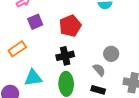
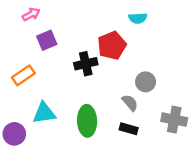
red pentagon: (70, 26) -> (112, 45), moved
black cross: (65, 56) -> (86, 64), moved

